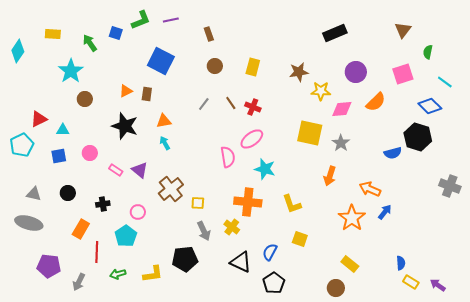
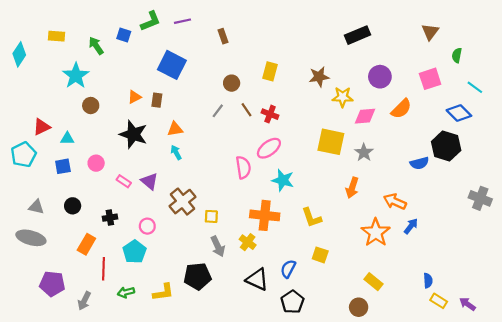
brown circle: (215, 66) -> (232, 83), moved

